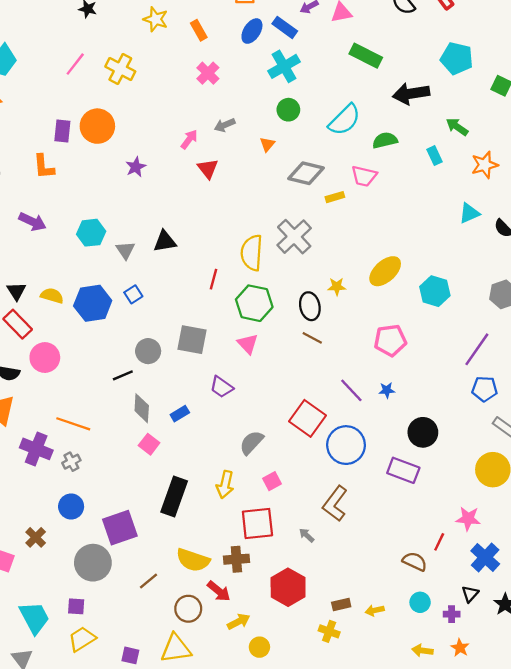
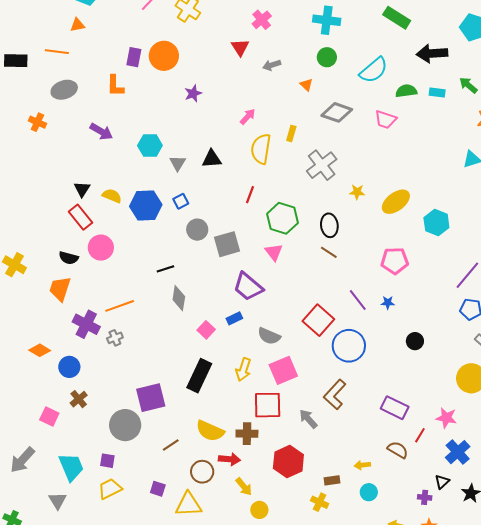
cyan cross: (284, 66) -> (327, 20), turned 32
pink arrow: (189, 139) -> (248, 117), moved
orange triangle: (267, 144) -> (306, 85), turned -32
cyan rectangle: (434, 156) -> (437, 93), moved, turned -63
red triangle: (208, 169) -> (240, 47), moved
yellow rectangle: (335, 197) -> (291, 133), moved, turned -63
yellow semicircle: (252, 253) -> (261, 149), moved
yellow star: (337, 287) -> (357, 192), moved
gray square: (192, 340) -> (227, 244), turned -32
gray circle: (148, 351) -> (197, 230), moved
purple trapezoid: (221, 387) -> (248, 287), size x1.5
blue rectangle: (180, 414) -> (234, 318), moved
orange line: (73, 424) -> (120, 306), turned -44
black circle: (423, 432) -> (415, 341), size x0.7
gray semicircle: (252, 443) -> (269, 336), turned -115
pink square: (149, 444) -> (206, 330), moved
purple rectangle: (403, 470) -> (395, 408), moved
pink square: (272, 481) -> (283, 370), size x1.8
blue circle: (71, 506) -> (69, 367), moved
gray arrow: (307, 535) -> (308, 419), size x1.5
red arrow: (219, 591) -> (229, 459), turned -40
cyan circle: (420, 602) -> (369, 492), moved
yellow arrow: (375, 610) -> (362, 465), moved
yellow arrow: (239, 622) -> (244, 487), turned 72
purple square: (130, 655) -> (158, 489), moved

